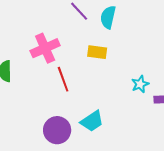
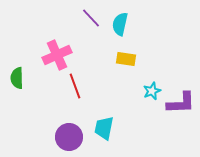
yellow rectangle: (97, 52) -> (126, 59), moved
cyan trapezoid: (92, 121) -> (104, 128), turned 135

